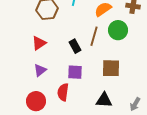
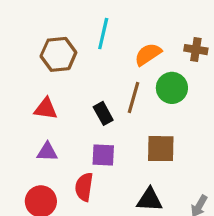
red triangle: (39, 43) -> (46, 109), turned 42
purple triangle: (40, 70) -> (47, 152), turned 40

